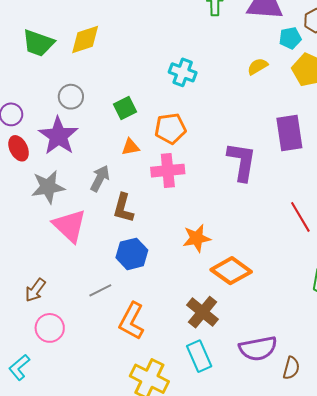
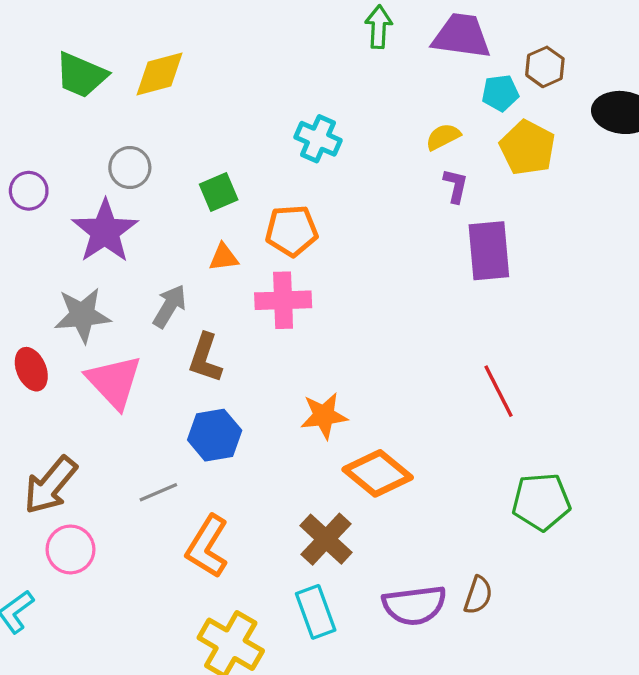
red ellipse: (19, 148) -> (31, 369), moved
purple L-shape: (242, 162) -> (456, 186), moved, size x0.5
brown arrow: (35, 290) -> (50, 485), size x1.5
brown semicircle: (291, 368) -> (478, 595), moved

